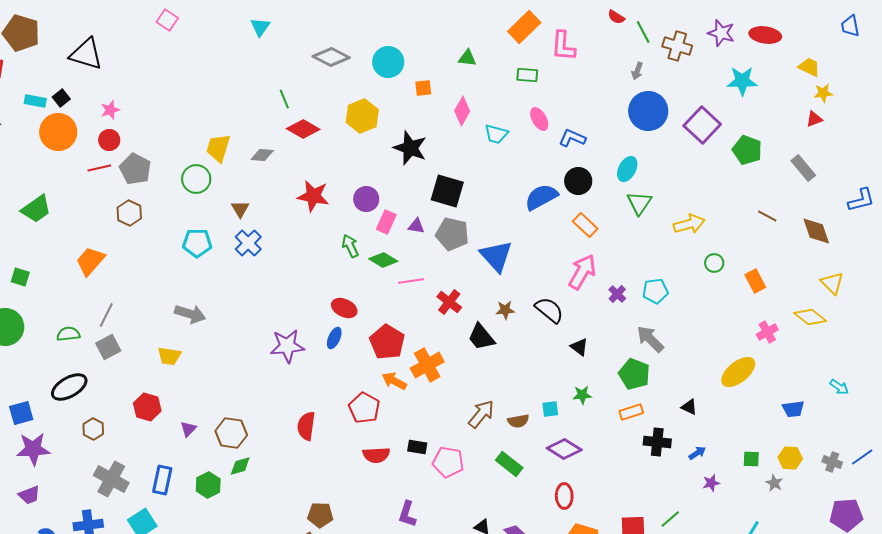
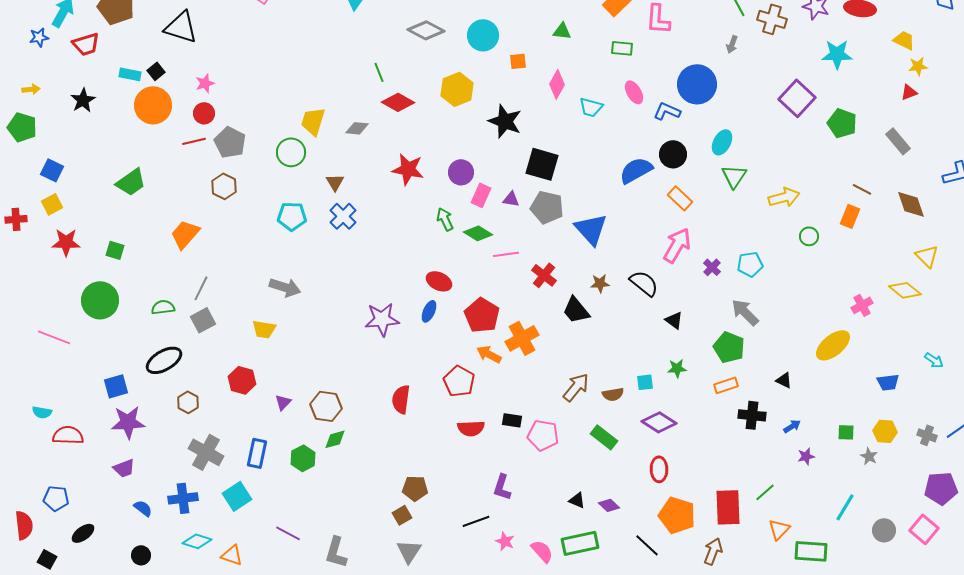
blue circle: (648, 111) -> (697, 84), moved
orange rectangle: (755, 281) -> (850, 216), moved, turned 50

